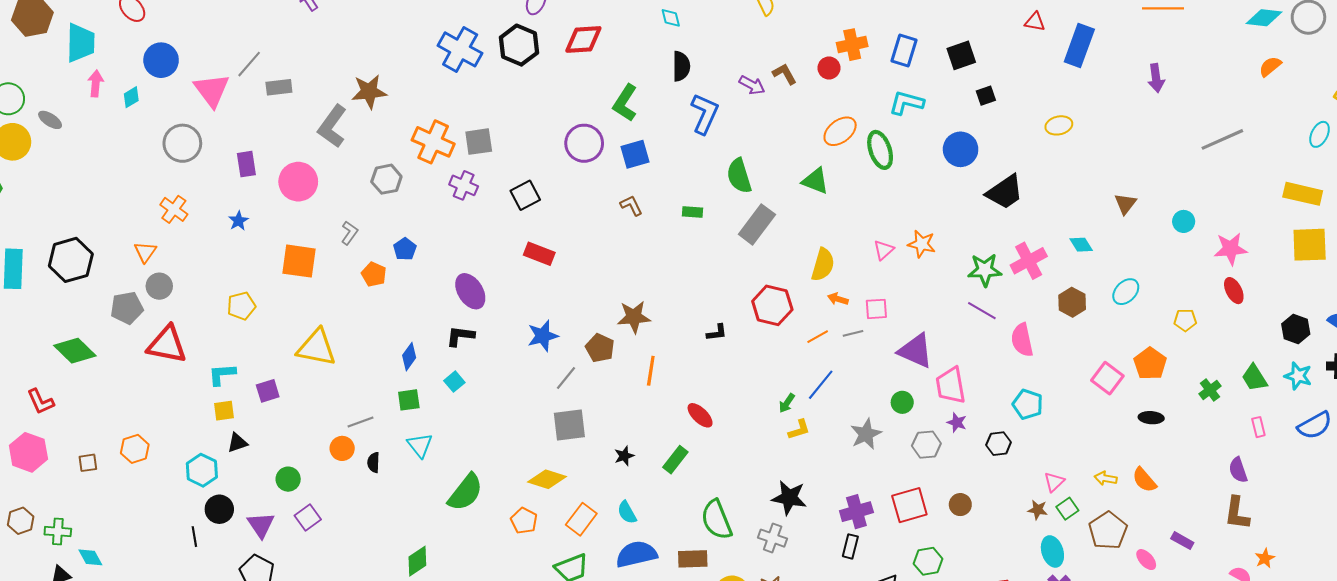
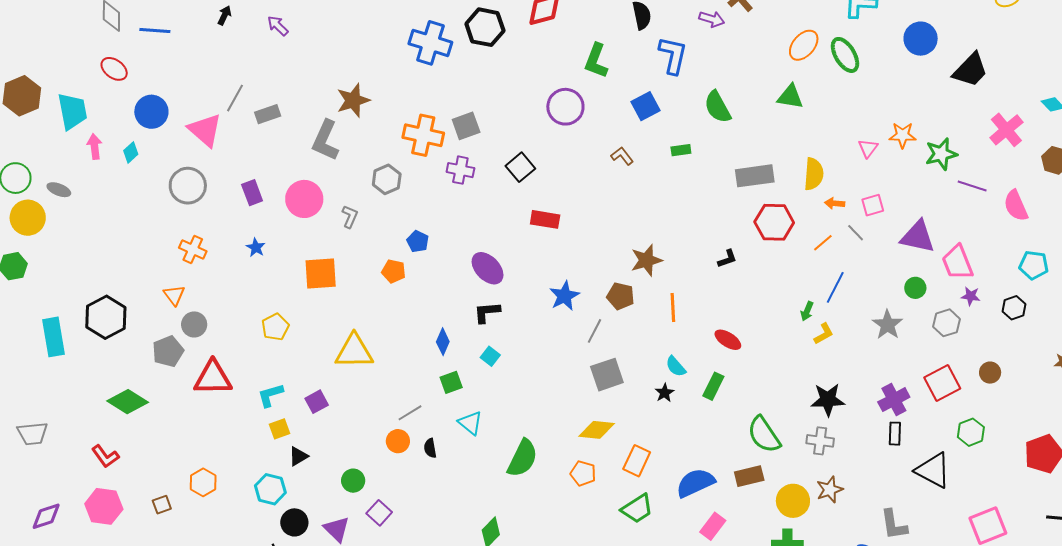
blue square: (635, 154) -> (646, 106), moved
gray rectangle: (757, 224) -> (755, 176), moved, turned 57
gray L-shape: (349, 233) -> (350, 217), moved
green star: (985, 270) -> (941, 154), moved
gray line: (853, 333) -> (856, 233), turned 72
cyan semicircle: (627, 512) -> (676, 366), moved

